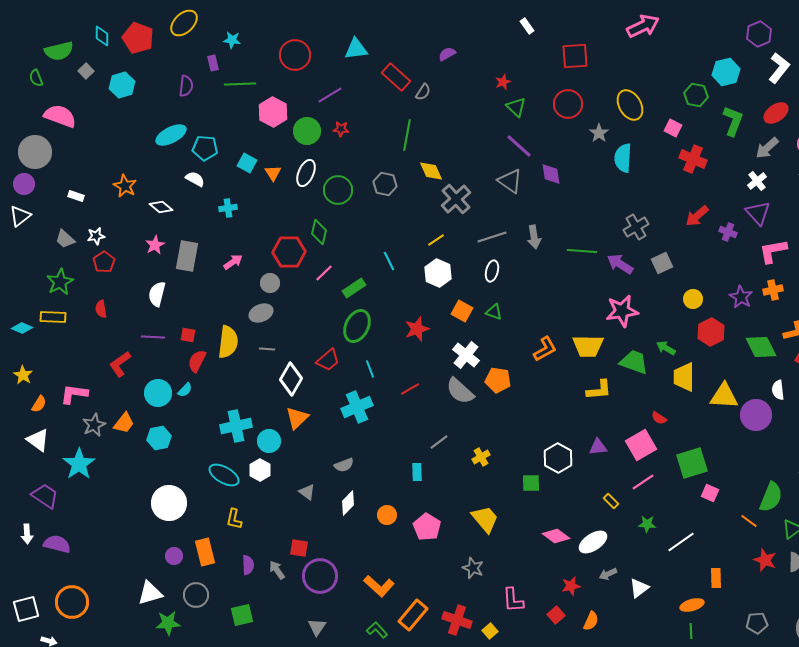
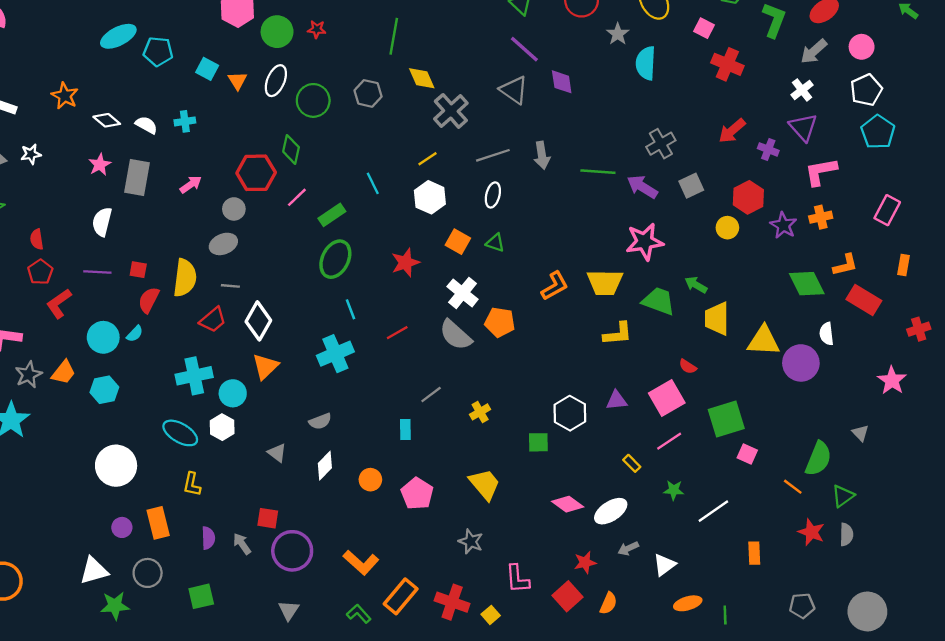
white semicircle: (195, 179) -> (146, 125), moved
red pentagon: (104, 262) -> (40, 272), moved
red hexagon: (711, 332) -> (748, 197), moved
red trapezoid: (328, 360) -> (213, 320), moved
orange ellipse: (692, 605) -> (688, 603), moved
red square: (556, 615) -> (568, 596), size x1.4

